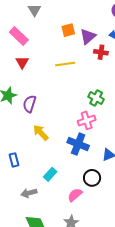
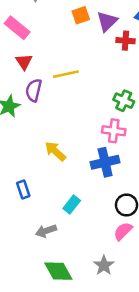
yellow line: (65, 64) -> (66, 74), moved
purple semicircle: (30, 104) -> (34, 90), moved
pink cross: (87, 120) -> (114, 131), turned 30
blue cross: (78, 144) -> (105, 162), turned -30
pink semicircle: (75, 195) -> (123, 231), moved

